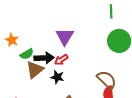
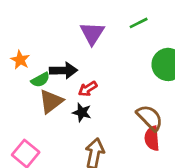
green line: (111, 11) -> (139, 23), moved, turned 64
purple triangle: (65, 37) -> (92, 33), moved
black arrow: (44, 58) -> (63, 70), moved

